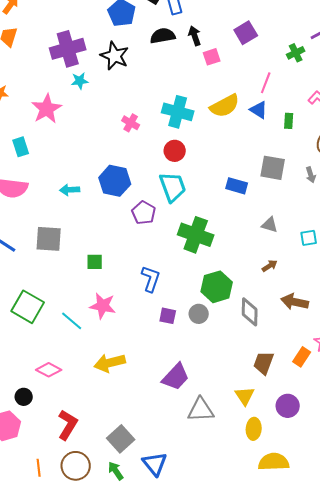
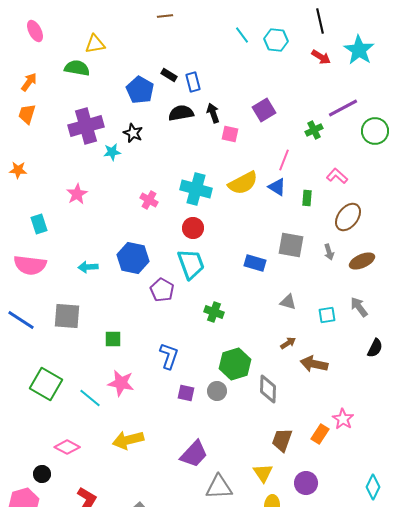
black star: (115, 56) -> (133, 133), size x0.7
pink square: (212, 57) -> (230, 134), turned 30
cyan star: (80, 81) -> (112, 152), moved
pink star: (47, 109) -> (77, 194), moved, size x0.7
green cross: (196, 235) -> (214, 312), size x0.6
brown arrow: (295, 302) -> (314, 364), moved

